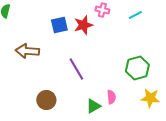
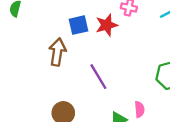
brown arrow: (27, 51) -> (57, 52), moved, turned 95

